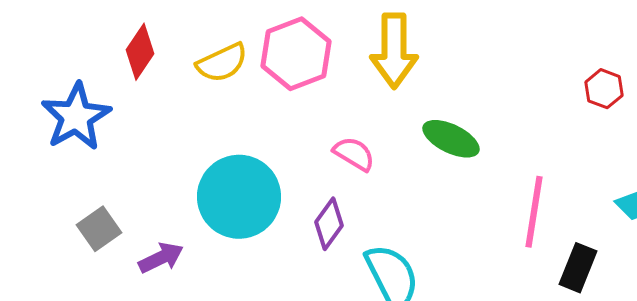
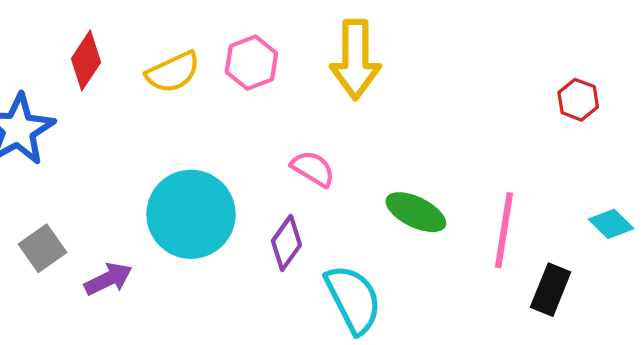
pink hexagon: (296, 54) -> (251, 63), size x0.7
green ellipse: (451, 139) -> (416, 212), moved

